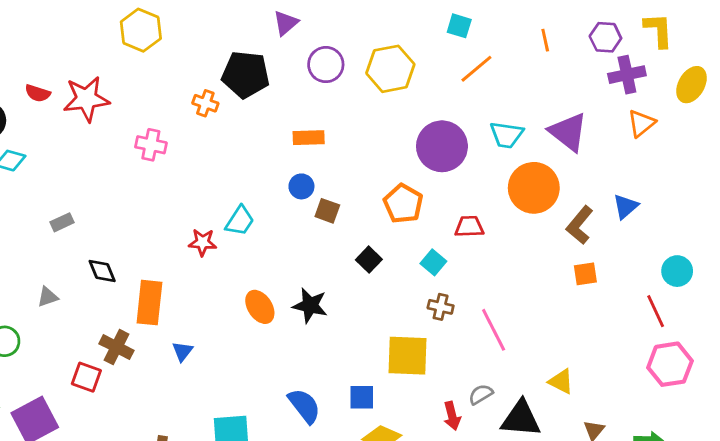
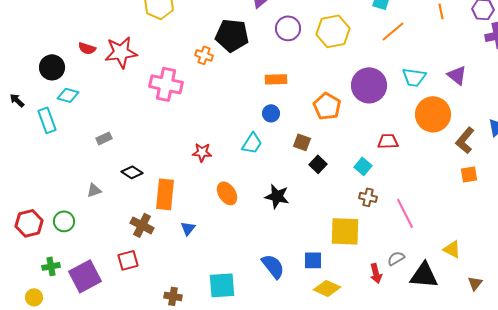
purple triangle: (568, 132) -> (457, 75), size x0.7
pink cross: (151, 145) -> (166, 84), size x1.5
orange pentagon: (403, 204) -> (327, 106), moved
brown square: (327, 211) -> (302, 142), moved
cyan trapezoid: (240, 221) -> (252, 143), moved
black diamond: (102, 271) -> (132, 172), turned -35
orange ellipse: (260, 307) -> (227, 193), moved
red square: (86, 377) -> (128, 260), moved, turned -35

